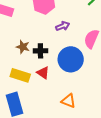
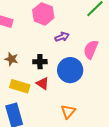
brown star: (23, 47) -> (11, 59), moved
orange triangle: (68, 101) -> (68, 112), turned 49

